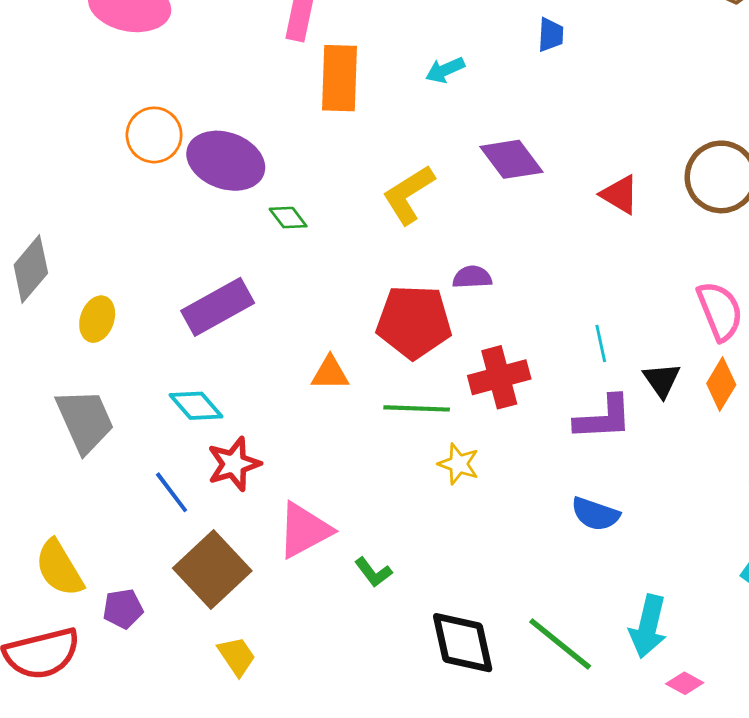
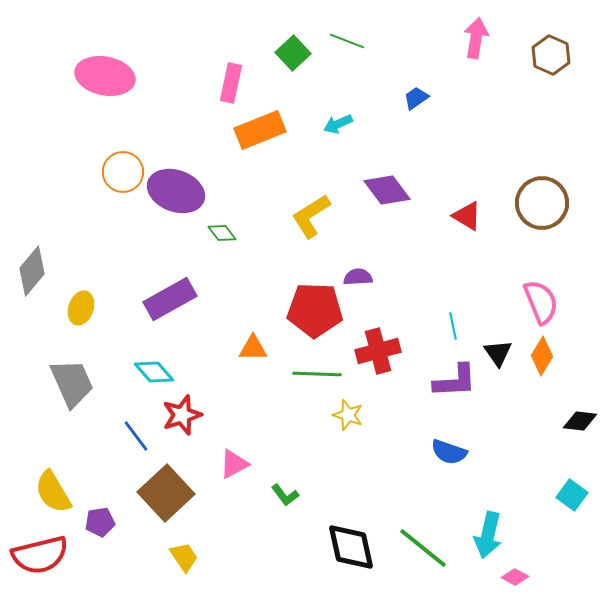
blue trapezoid: (551, 35) -> (416, 98), turned -128
orange rectangle: (339, 78) -> (260, 130), turned 66
pink triangle: (304, 530) -> (234, 464), size x0.7

